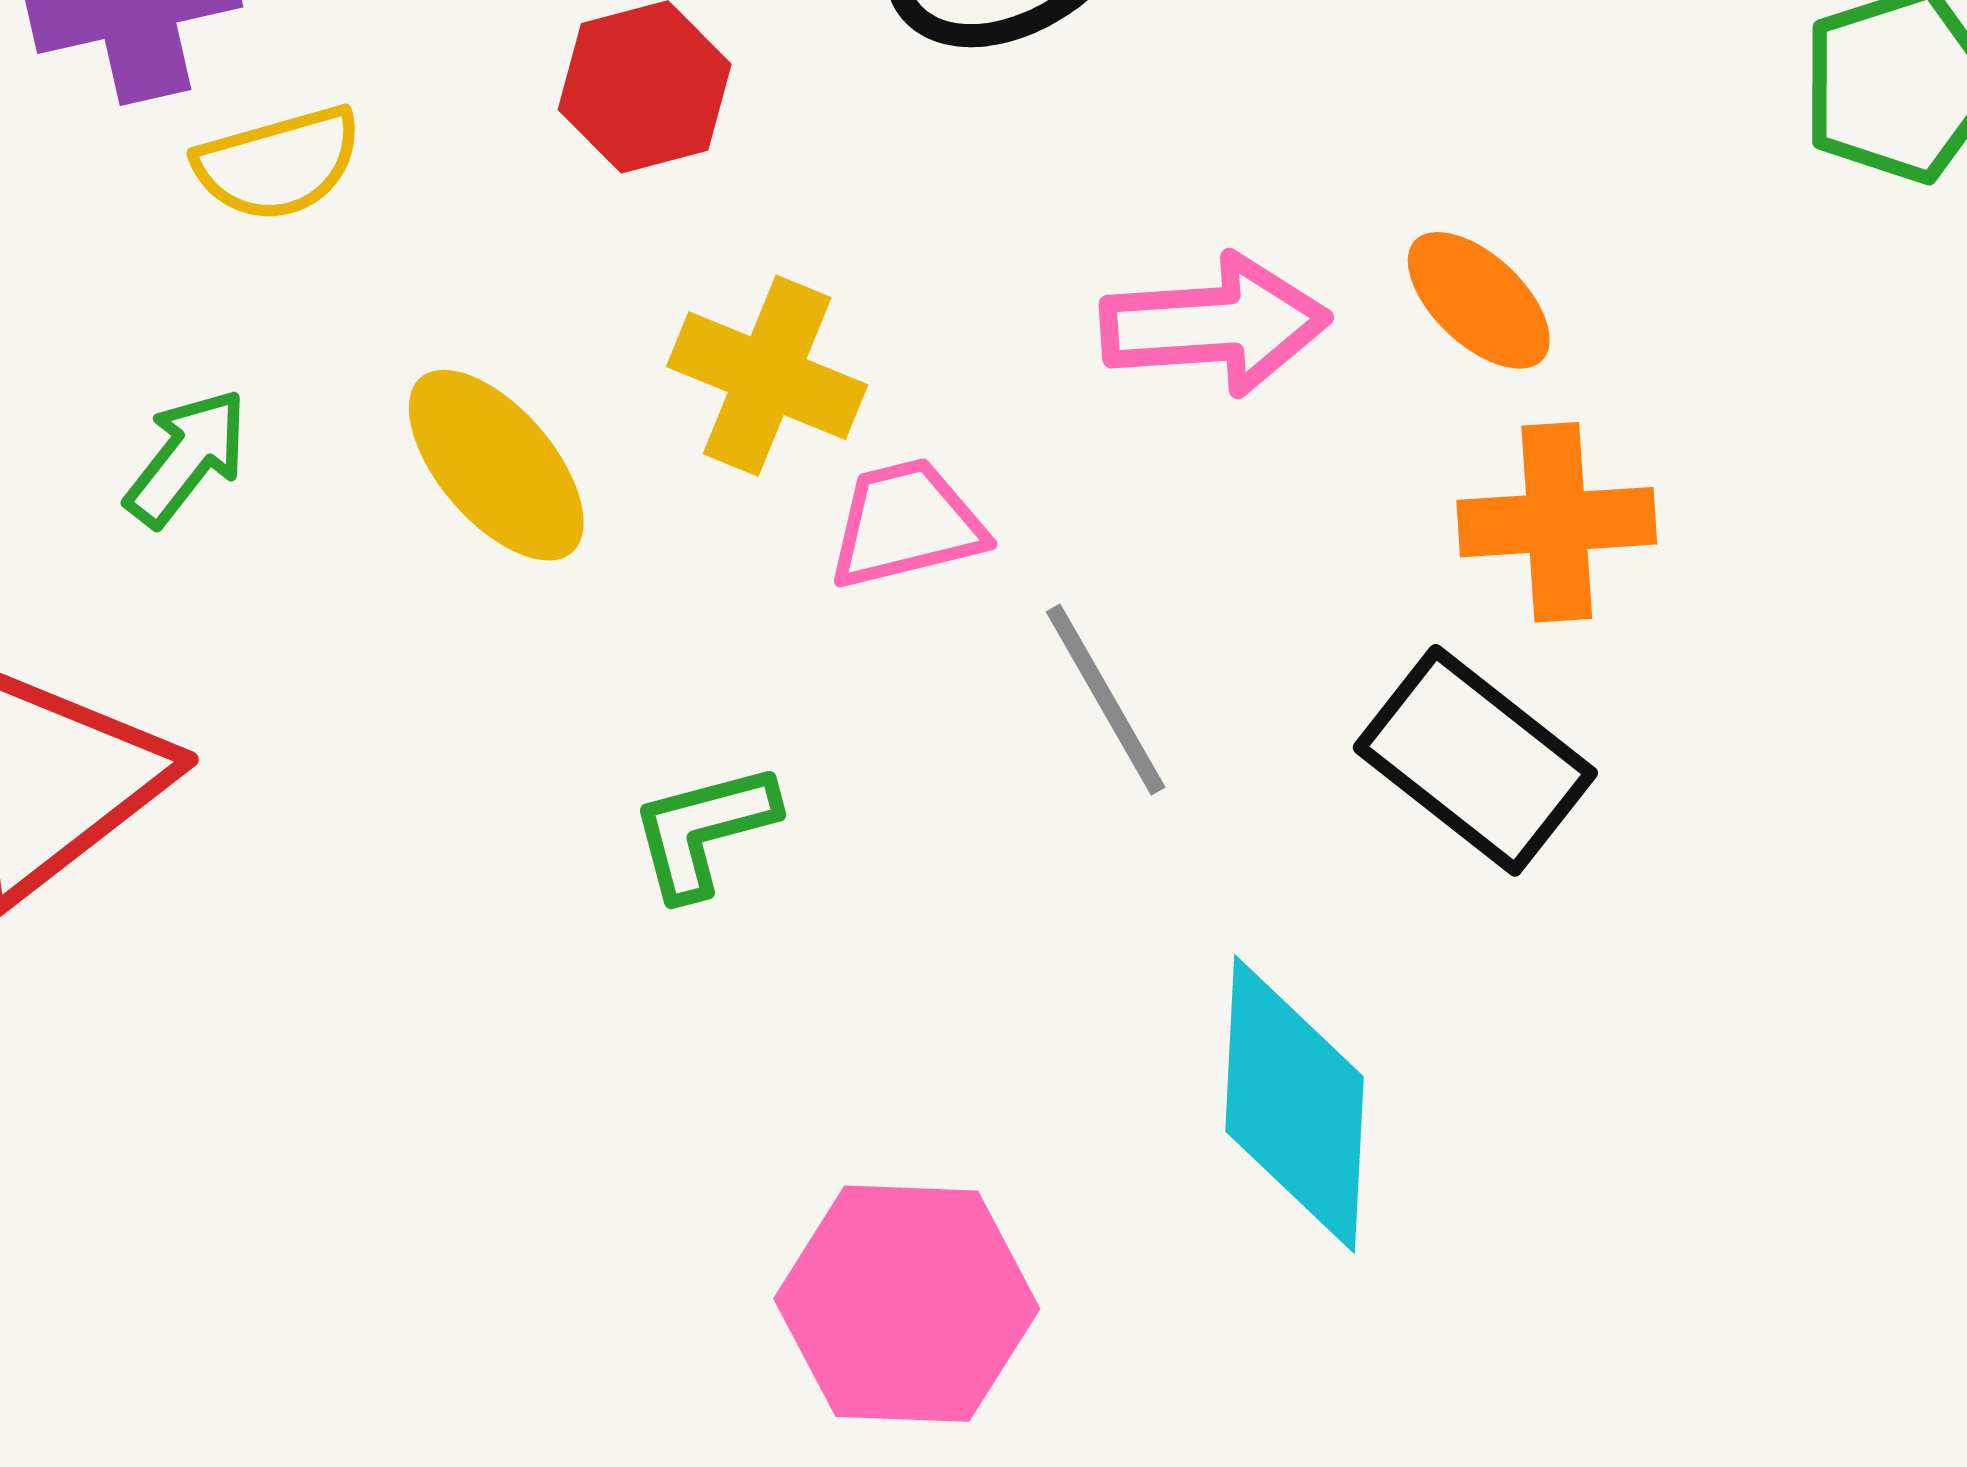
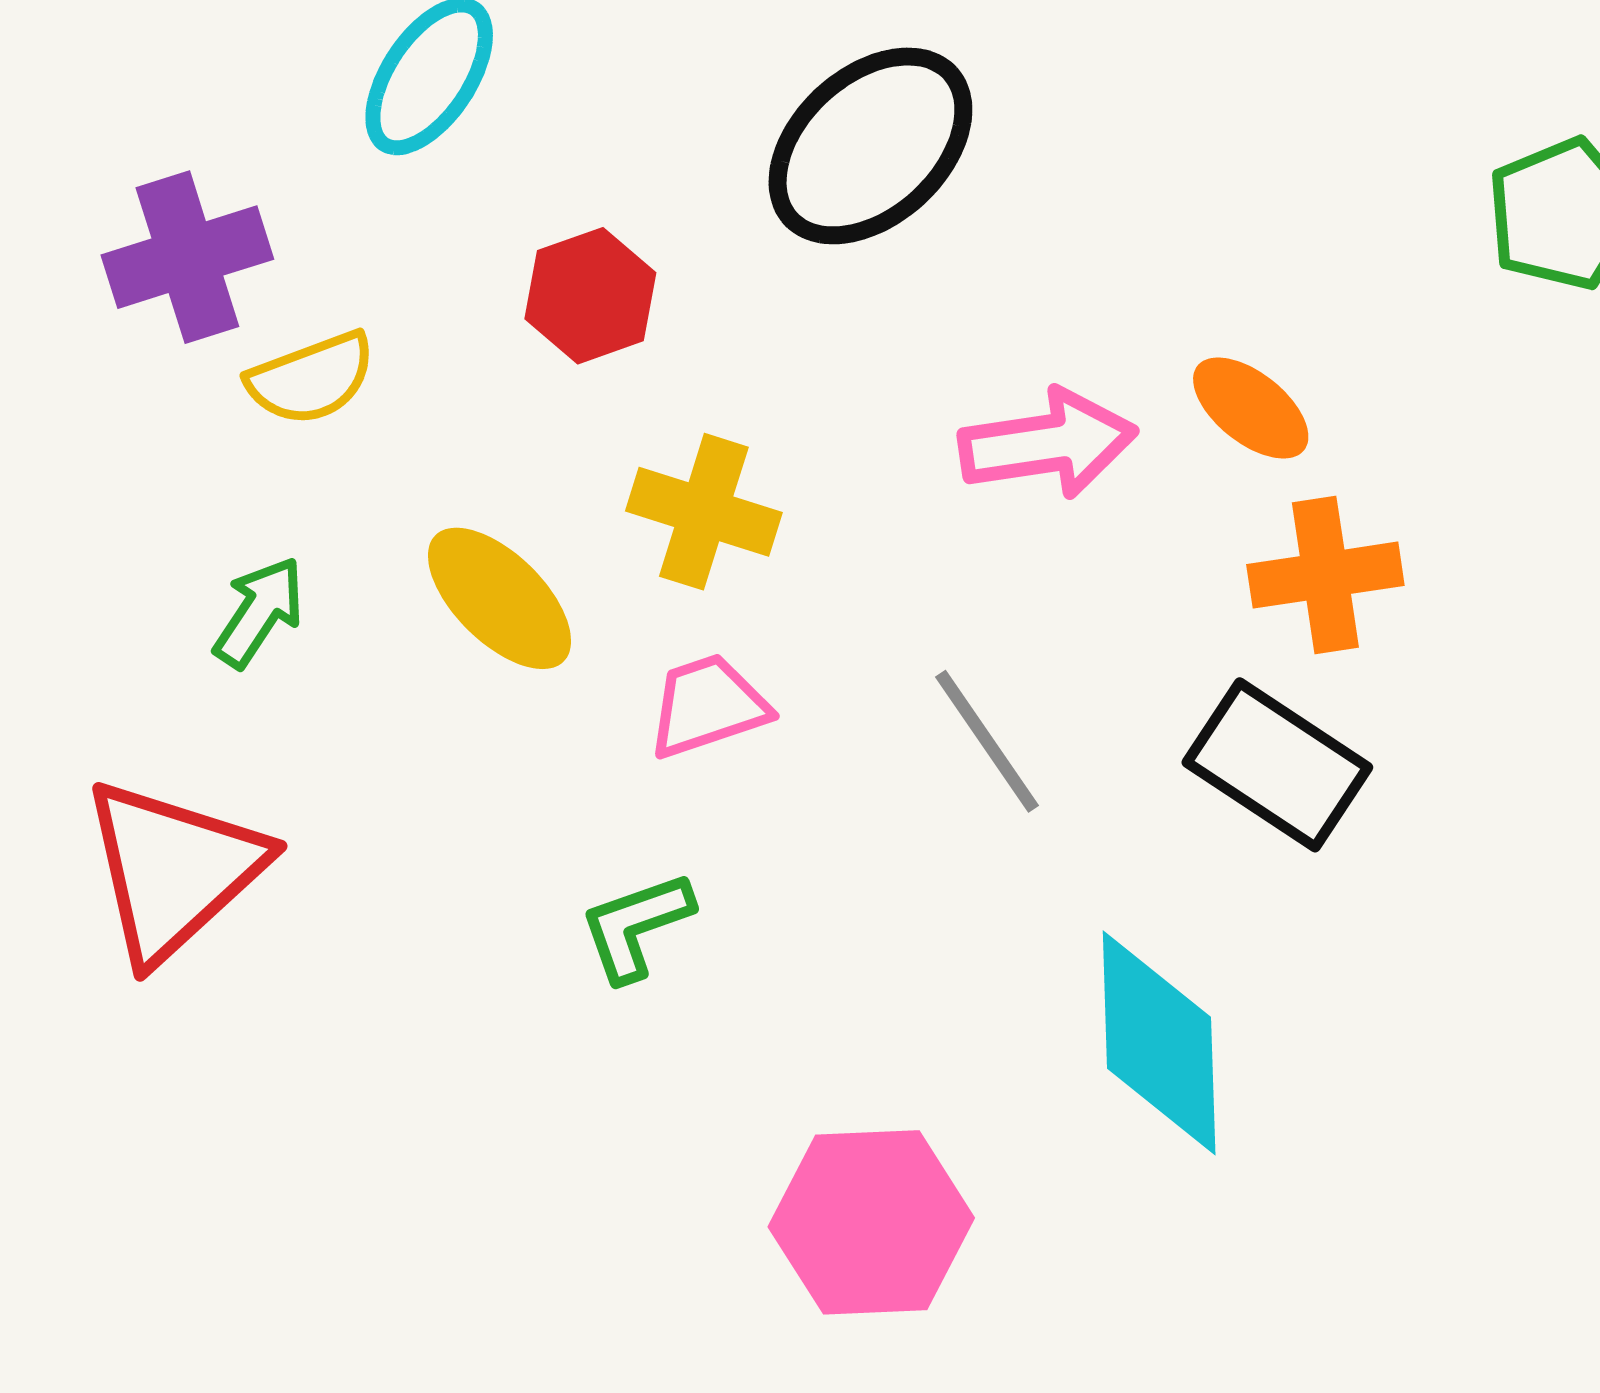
pink trapezoid: (906, 524) -> (708, 706), moved
green L-shape: (703, 830) -> (636, 926), moved

